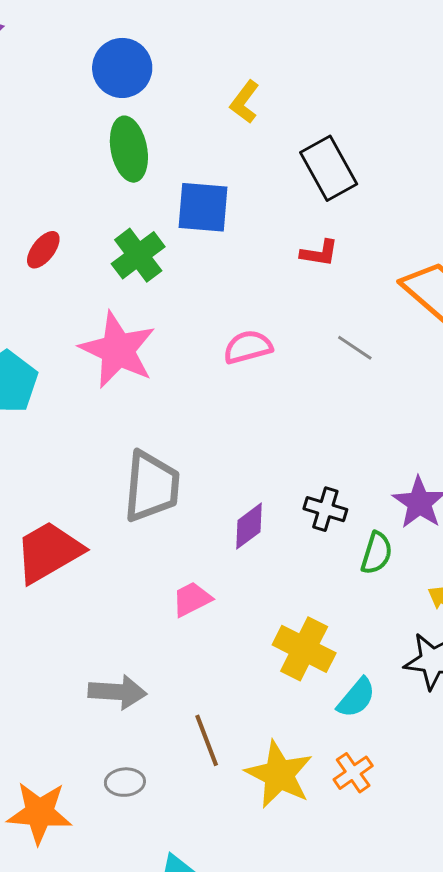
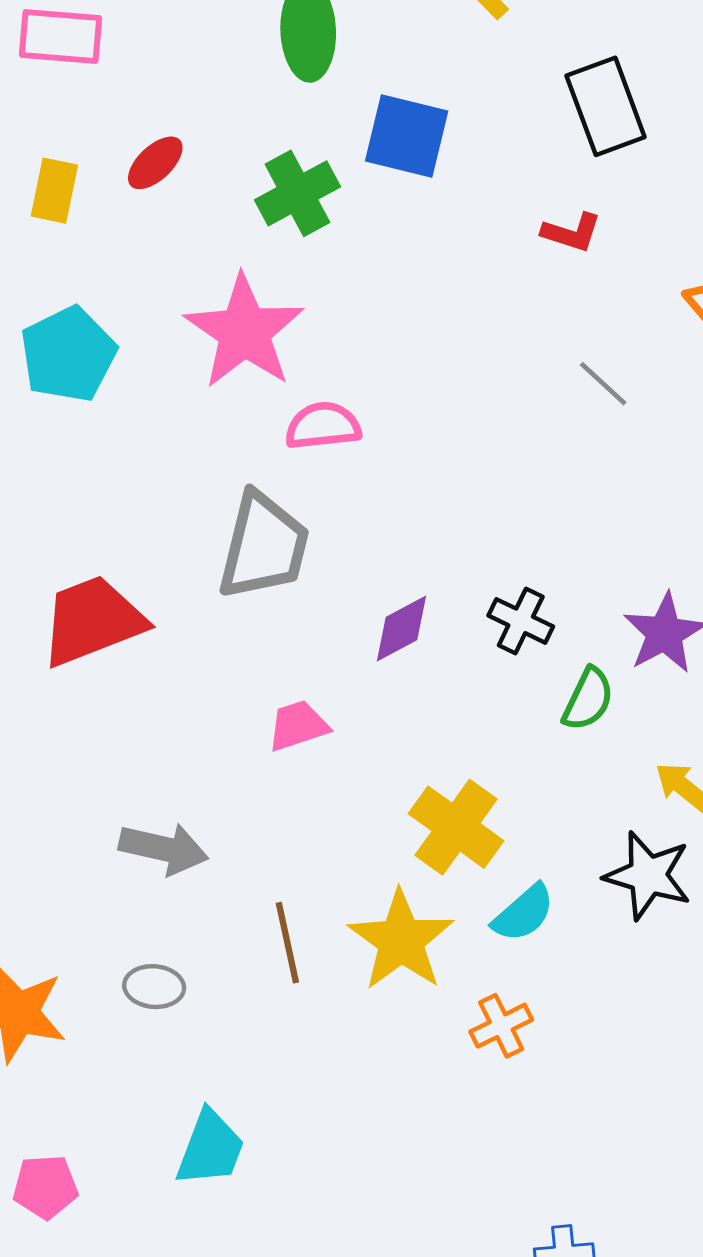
pink semicircle: (248, 347) -> (323, 426), moved
yellow star: (279, 775) -> (401, 940), moved

